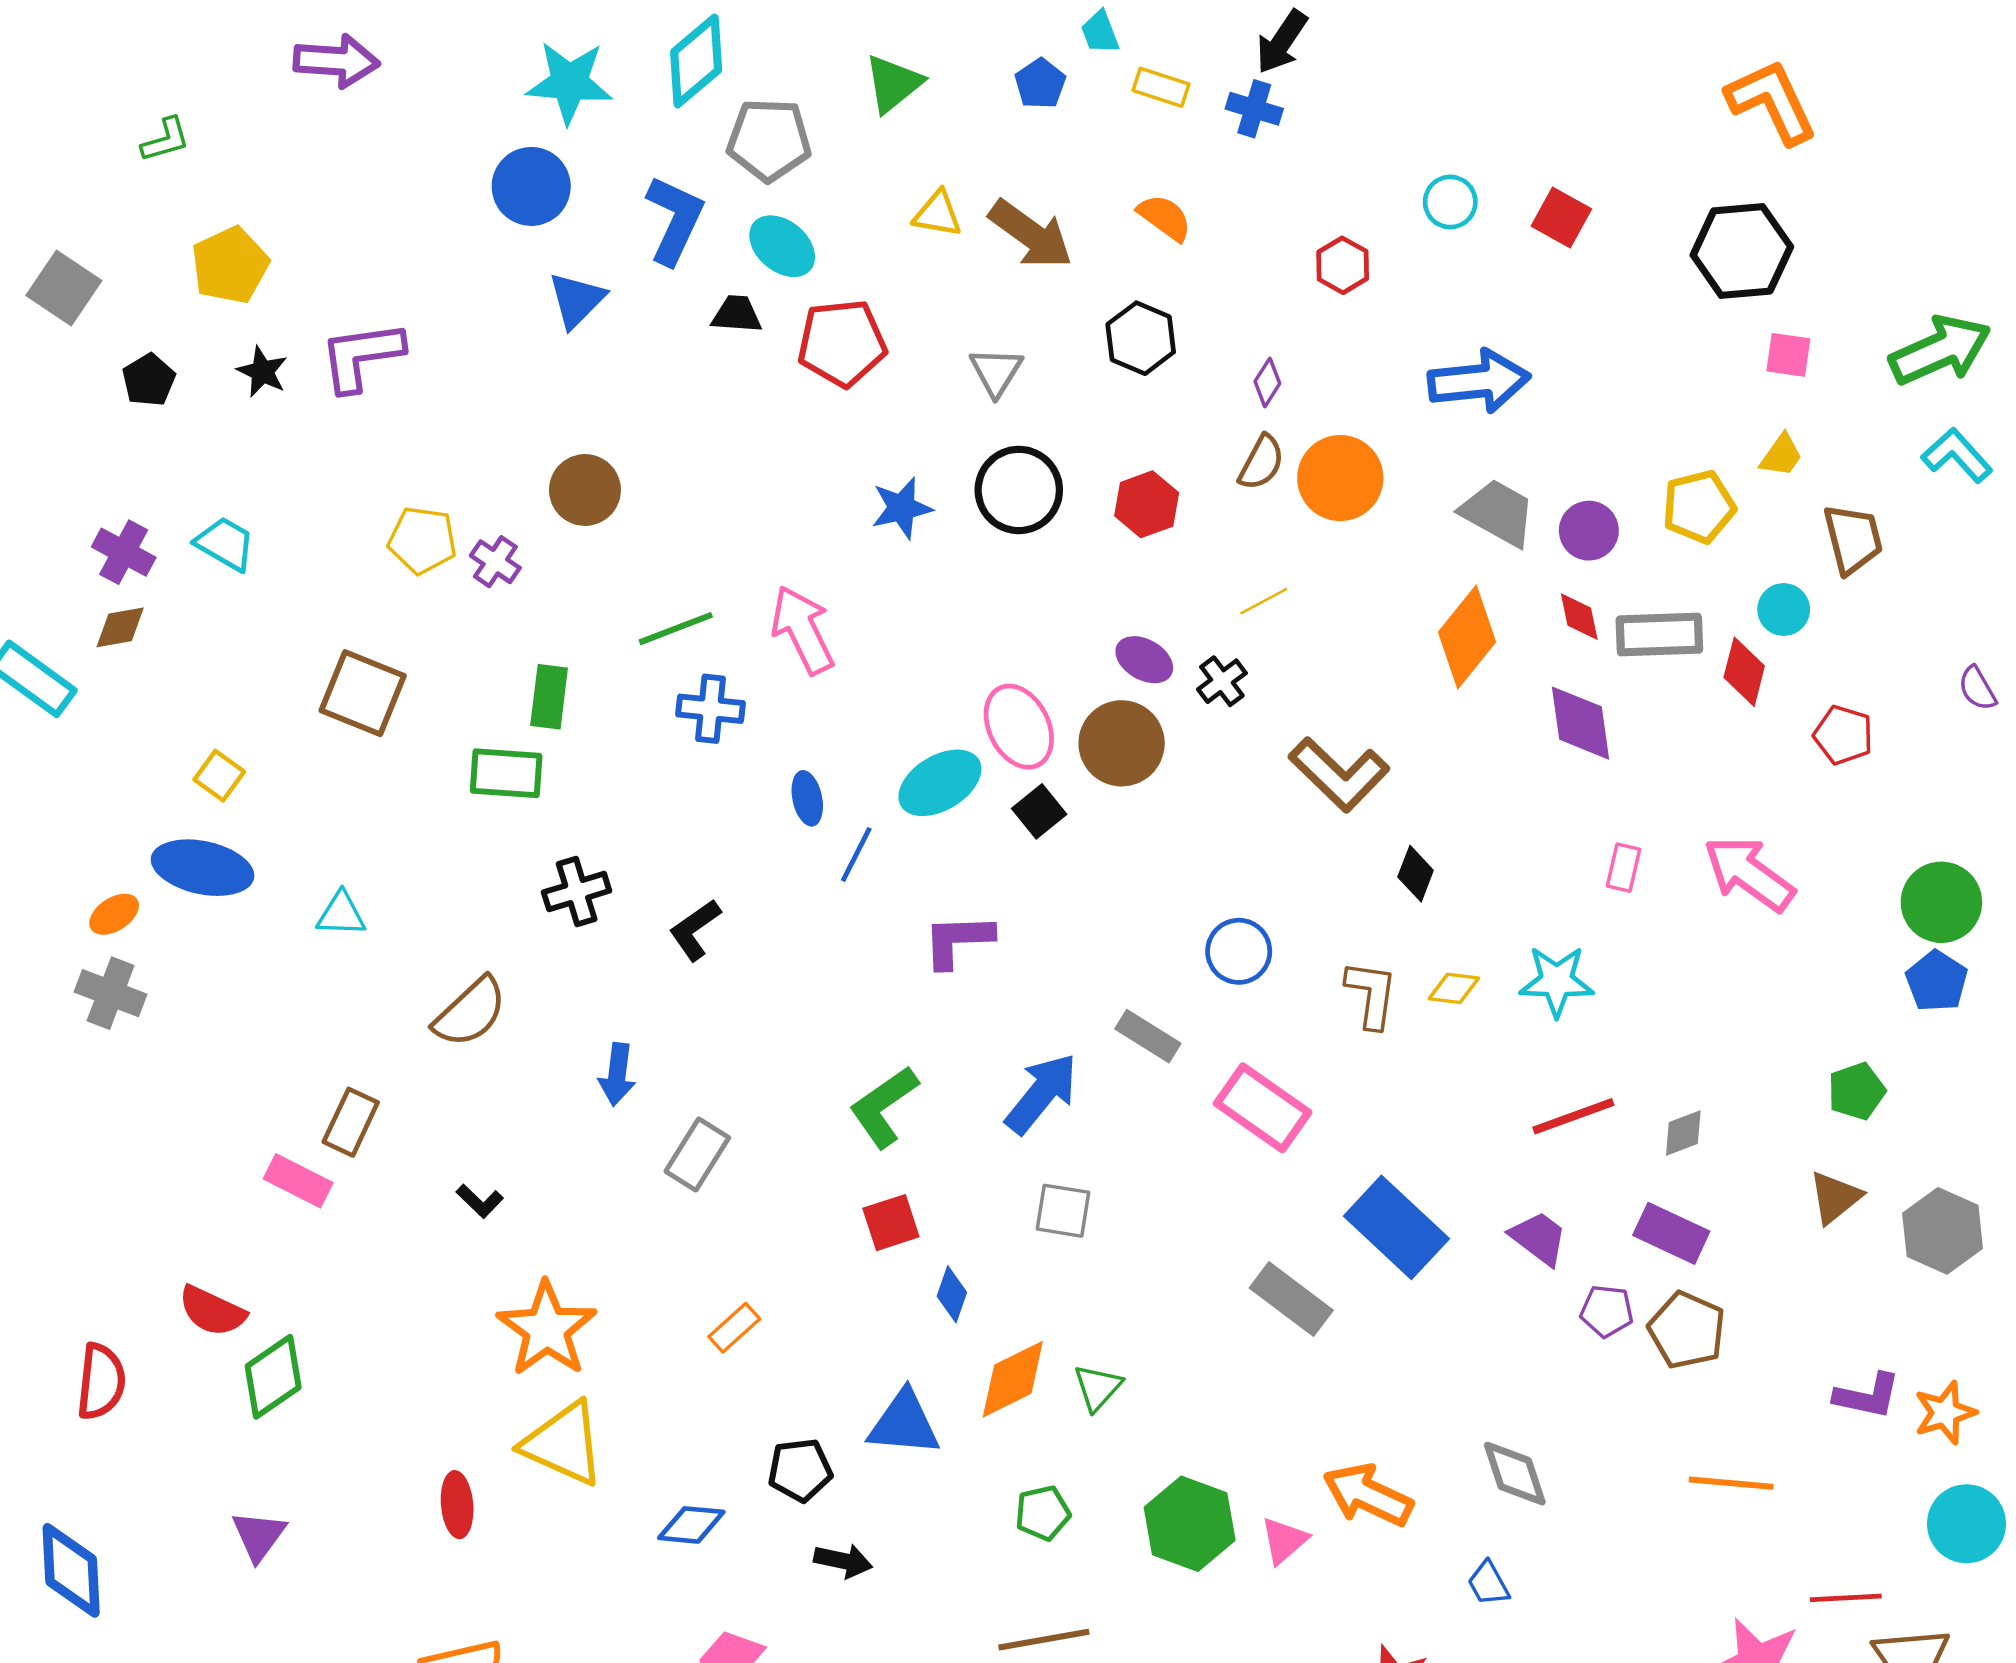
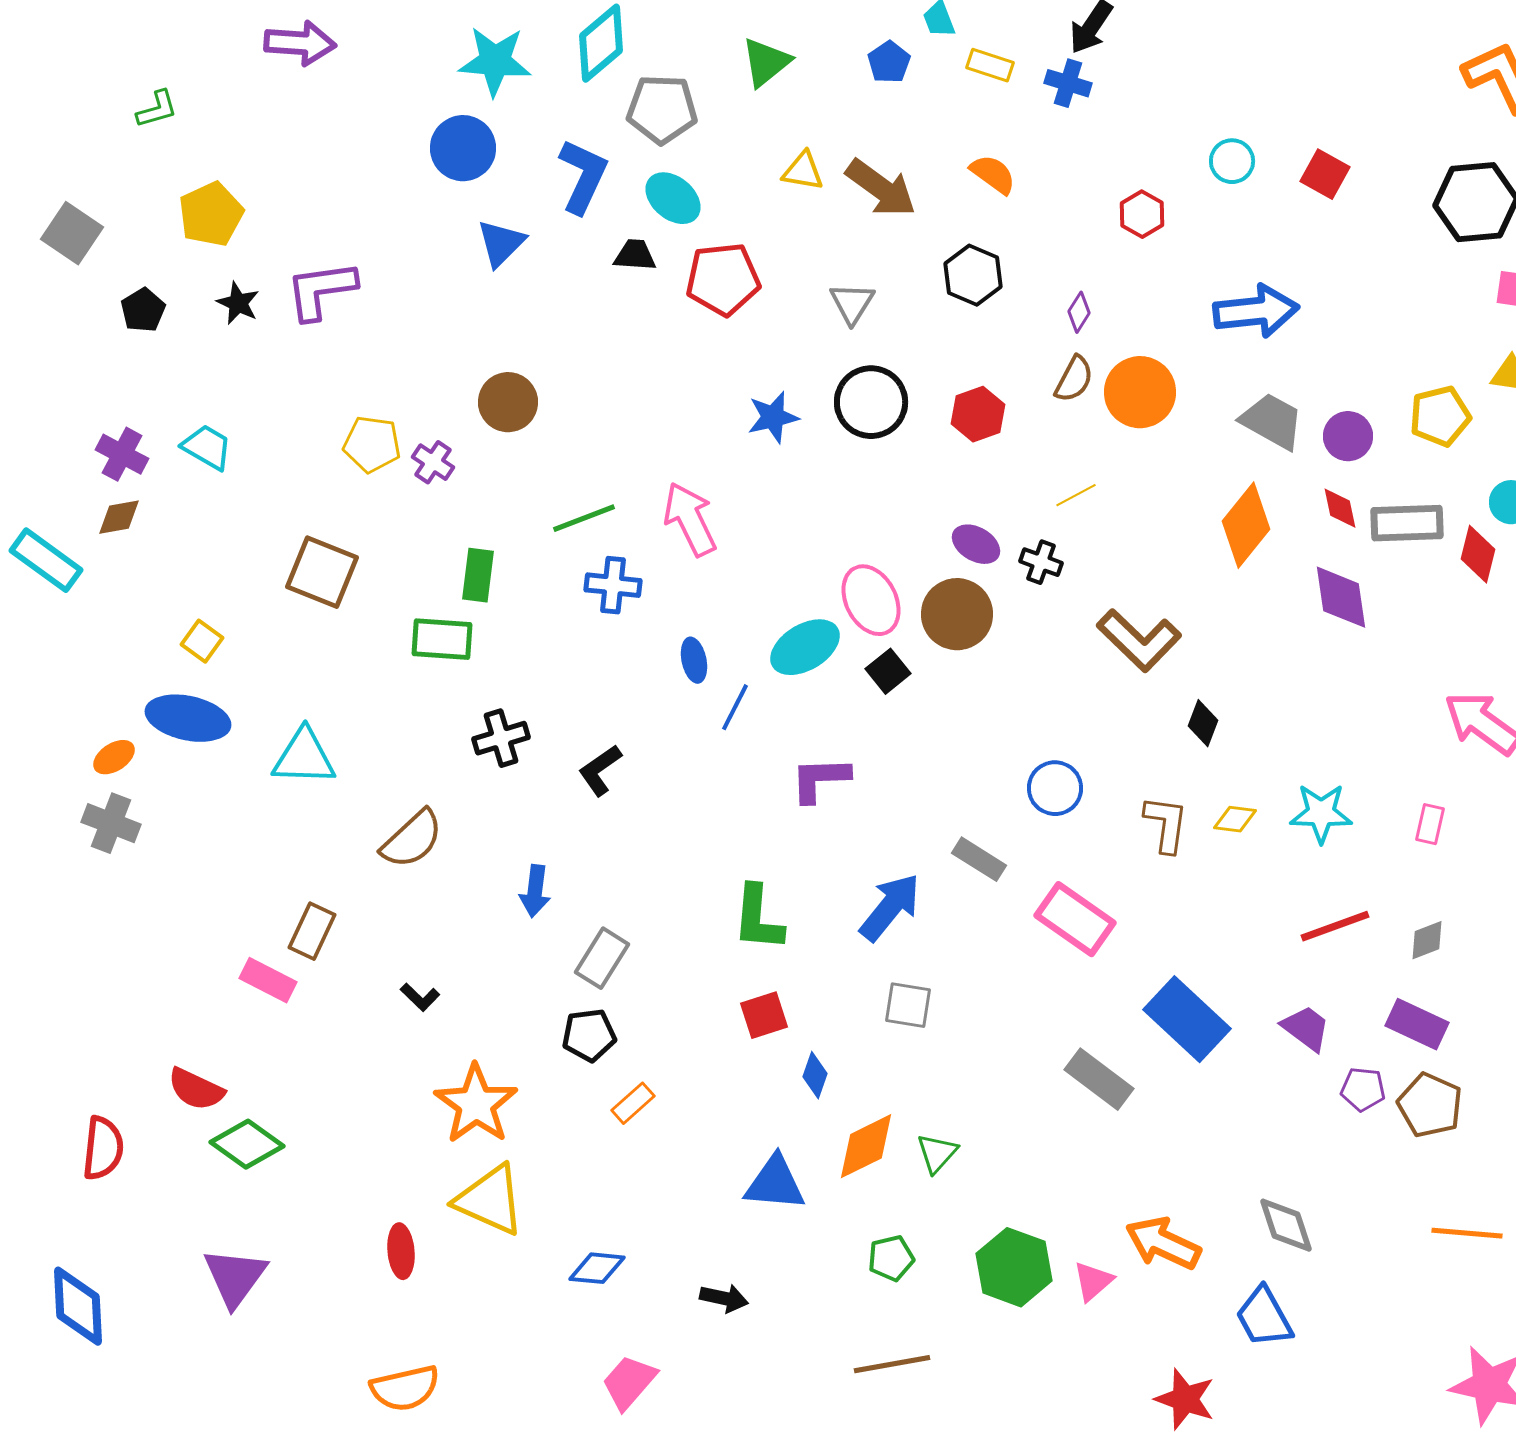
black cross: (1222, 681) -> (1041, 562), turned -33
pink rectangle: (1624, 868) -> (1430, 824), moved
cyan triangle: (341, 914) -> (304, 757), size x1.5
green L-shape: (884, 1107) -> (758, 918), turned -50
green diamond: (273, 1377) -> (247, 1144), turned 70
black pentagon: (800, 1470) -> (589, 1035), moved
purple triangle: (259, 1536) -> (235, 1277), size x1.4
blue trapezoid: (1488, 1584) -> (1264, 1317), size x1.6

